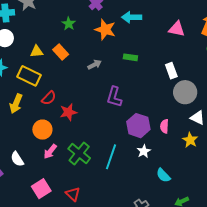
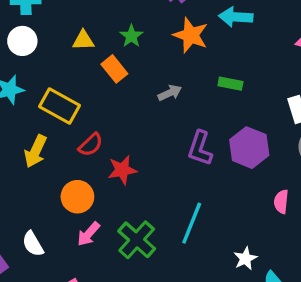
green star: (69, 24) -> (131, 36), moved
yellow triangle: (37, 51) -> (83, 40), moved
purple hexagon: (138, 126) -> (249, 148), moved
white star: (144, 151) -> (245, 259), moved
cyan line: (111, 157) -> (192, 223), moved

